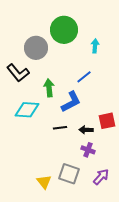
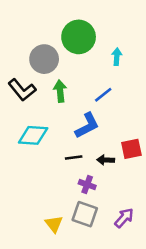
green arrow: (49, 88) -> (60, 91), moved
purple cross: (88, 150) -> (87, 185), moved

